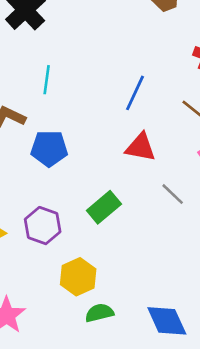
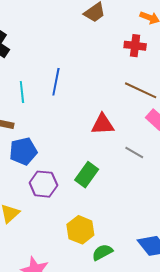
blue line: (135, 93) -> (56, 82), moved
blue pentagon: (49, 148) -> (23, 151), moved
purple hexagon: (43, 226) -> (43, 184), moved

